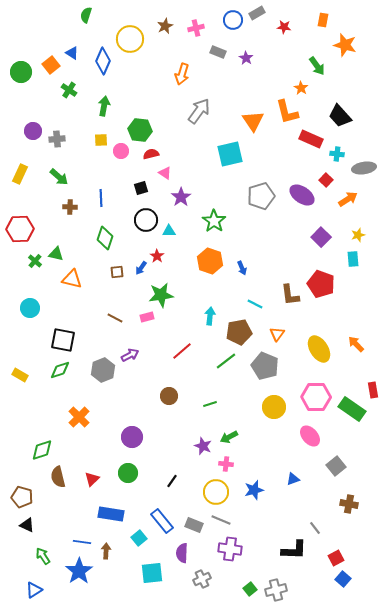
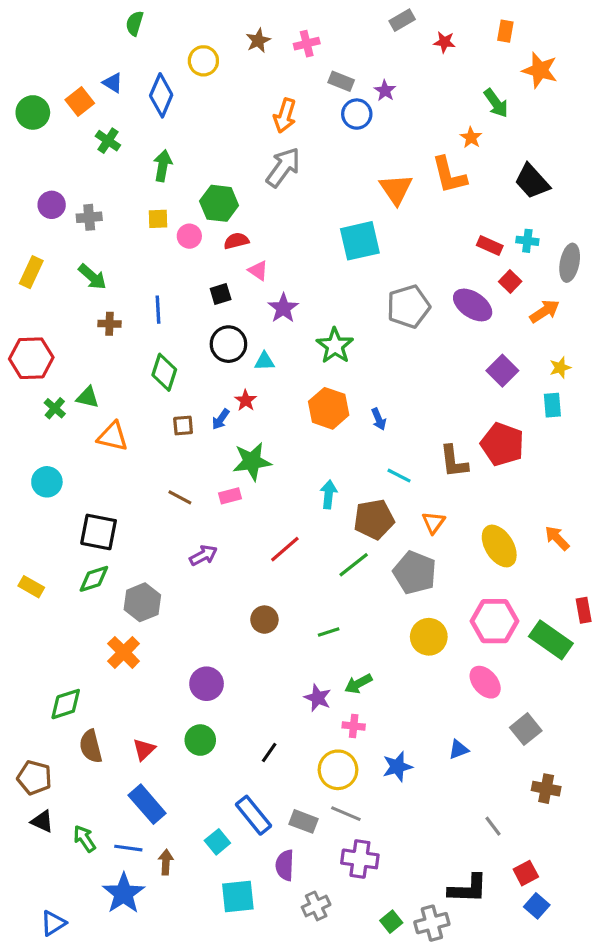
blue circle: (233, 20) -> (357, 114), moved
yellow circle: (130, 39) -> (203, 61), size x0.7
gray arrow: (199, 111) -> (283, 167), moved
red rectangle: (311, 139) -> (490, 246), moved, size x0.7
gray ellipse: (364, 168) -> (570, 263), turned -70
gray hexagon: (103, 370) -> (142, 602), moved
blue rectangle: (111, 514) -> (147, 804), moved, turned 40
black L-shape: (294, 550) -> (468, 889), moved
green arrow: (43, 556) -> (84, 839), moved

